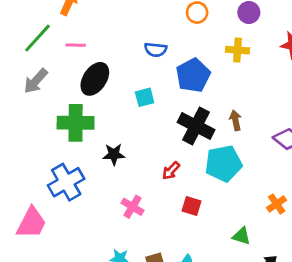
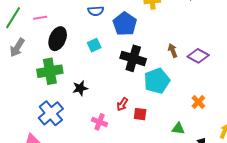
brown arrow: (235, 120) -> (173, 51), moved
red arrow: (171, 171) -> (122, 104), moved

